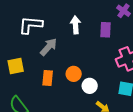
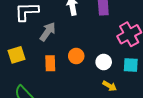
white circle: (90, 86) -> (104, 62), moved

